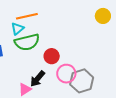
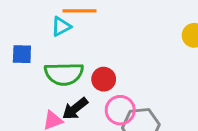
green semicircle: (27, 42) -> (64, 74), moved

